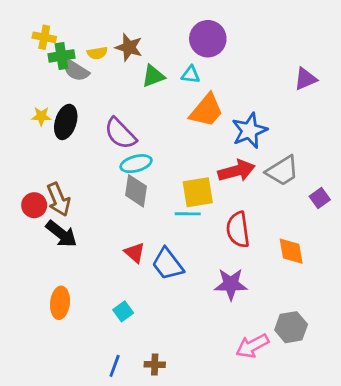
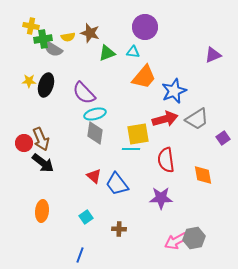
gray hexagon: (291, 327) -> (194, 238), moved
brown cross: (155, 365) -> (119, 229), moved

